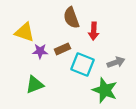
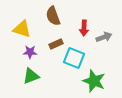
brown semicircle: (71, 18) -> (53, 16), moved
purple star: (40, 51) -> (30, 52), moved
gray arrow: (116, 62) -> (104, 37), moved

